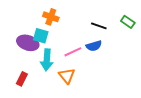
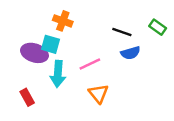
blue semicircle: (94, 46) -> (130, 53), moved
orange triangle: (67, 76) -> (98, 94), moved
red rectangle: (22, 79) -> (27, 97), turned -56

